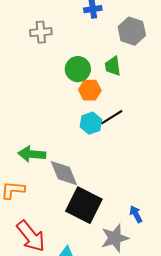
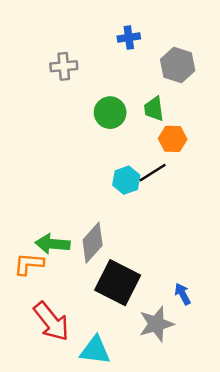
orange hexagon: (90, 90) -> (173, 139), moved
green arrow: (32, 154) -> (53, 244), moved
gray diamond: (64, 173) -> (93, 243), turned 64

